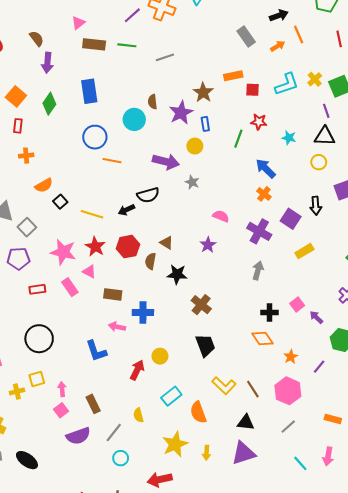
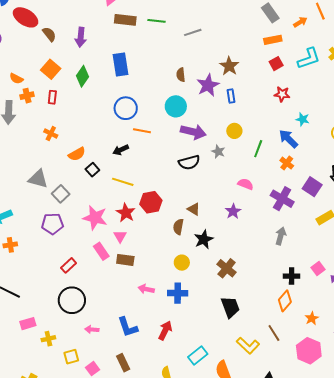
brown semicircle: (37, 39) -> (49, 34), moved
orange rectangle: (233, 76) -> (273, 40), moved
red square: (252, 90) -> (276, 64), turned -32
cyan circle: (134, 119) -> (176, 106), moved
cyan star: (289, 138) -> (303, 119), moved
green line: (238, 139) -> (258, 149), moved
yellow circle: (195, 146) -> (234, 131), moved
orange cross: (26, 156) -> (51, 134), moved, turned 32
black semicircle: (148, 195) -> (189, 162), moved
black arrow: (126, 210) -> (121, 150), moved
red hexagon: (128, 247) -> (151, 202), moved
pink triangle: (89, 271) -> (120, 236), turned 32
black star: (177, 274) -> (204, 239), turned -30
red rectangle: (37, 289) -> (69, 265), moved, turned -35
brown rectangle: (113, 294) -> (125, 260), moved
blue cross: (143, 313) -> (178, 293), moved
orange diamond: (263, 339) -> (285, 301), turned 75
blue L-shape: (96, 351) -> (128, 327), moved
yellow circle: (160, 356) -> (182, 263), moved
yellow square: (37, 379) -> (71, 357), moved
pink arrow: (62, 389) -> (92, 329), moved, turned -80
brown line: (253, 389) -> (274, 333), moved
yellow cross: (17, 391) -> (48, 339), moved

